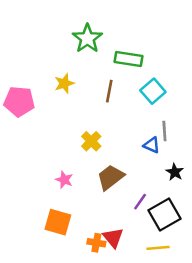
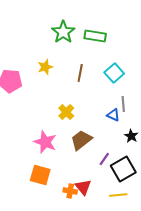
green rectangle: (128, 59) -> (95, 36), moved
pink star: (64, 180) -> (45, 142), size x1.6

